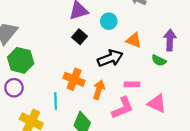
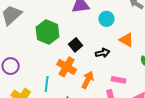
black square: (79, 37) -> (76, 45), moved
black arrow: (110, 58) -> (103, 53), size x0.6
green hexagon: (21, 60) -> (47, 32), moved

